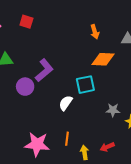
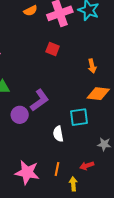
red square: (26, 22) -> (53, 49), moved
white semicircle: (66, 103) -> (58, 134), turned -49
red arrow: (107, 147) -> (87, 166), moved

